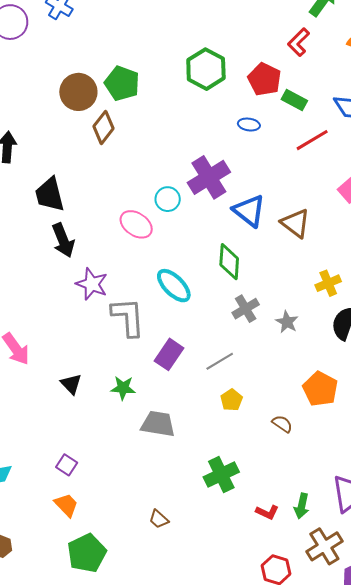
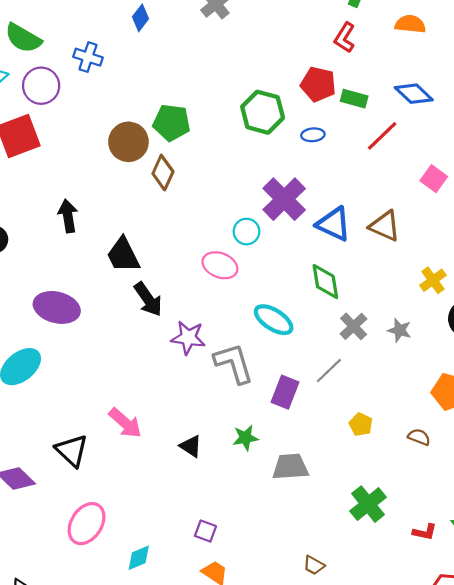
green hexagon: (206, 69) -> (263, 112), moved
gray line: (220, 361) -> (329, 371), moved

